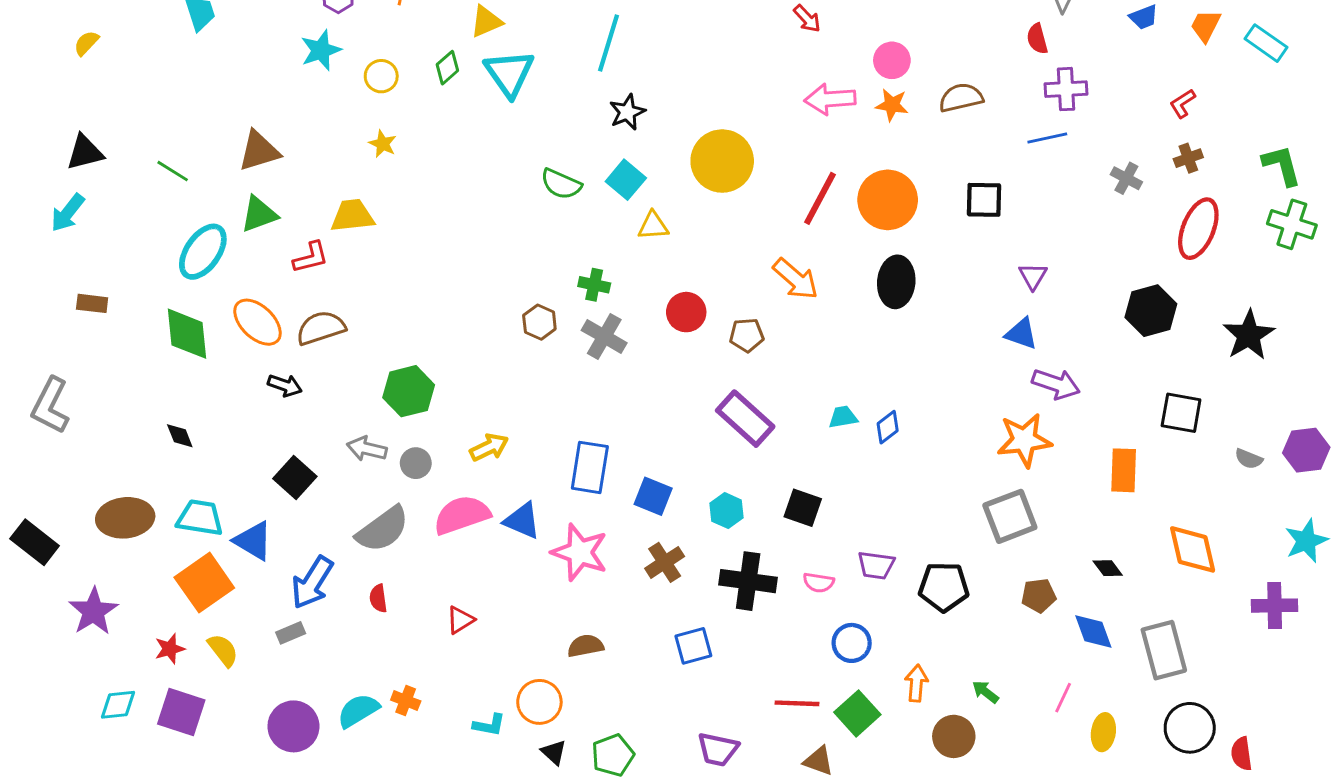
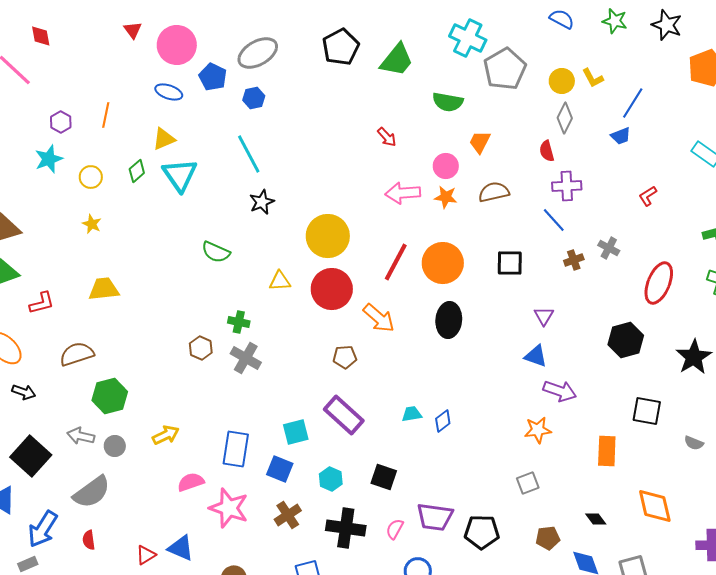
orange trapezoid: (1206, 26) -> (480, 142), moved
cyan line: (609, 43) -> (249, 154), turned -45
blue line: (1047, 138) -> (554, 220), turned 60
brown cross: (1188, 158) -> (574, 260), moved
cyan square: (626, 180) -> (296, 432), moved, turned 36
yellow trapezoid: (352, 216) -> (104, 289), moved
red circle: (686, 312) -> (332, 289), moved, size x1.5
brown semicircle: (321, 328) -> (77, 354), moved
orange star: (1024, 440) -> (538, 430), size x0.7
black square: (295, 478) -> (31, 456), size x1.4
pink semicircle: (462, 515) -> (191, 482), moved, size x0.7
gray square: (1010, 516) -> (528, 483), size x0.6
blue triangle: (522, 521) -> (181, 548), moved
purple trapezoid: (876, 565) -> (435, 517), size x1.4
pink semicircle: (819, 583) -> (395, 529), turned 110

